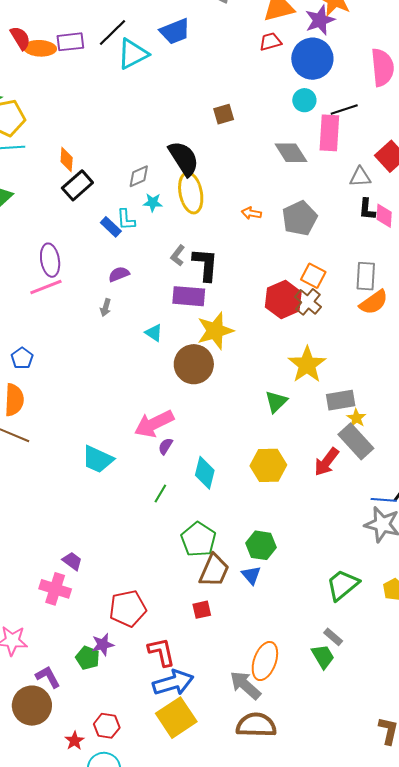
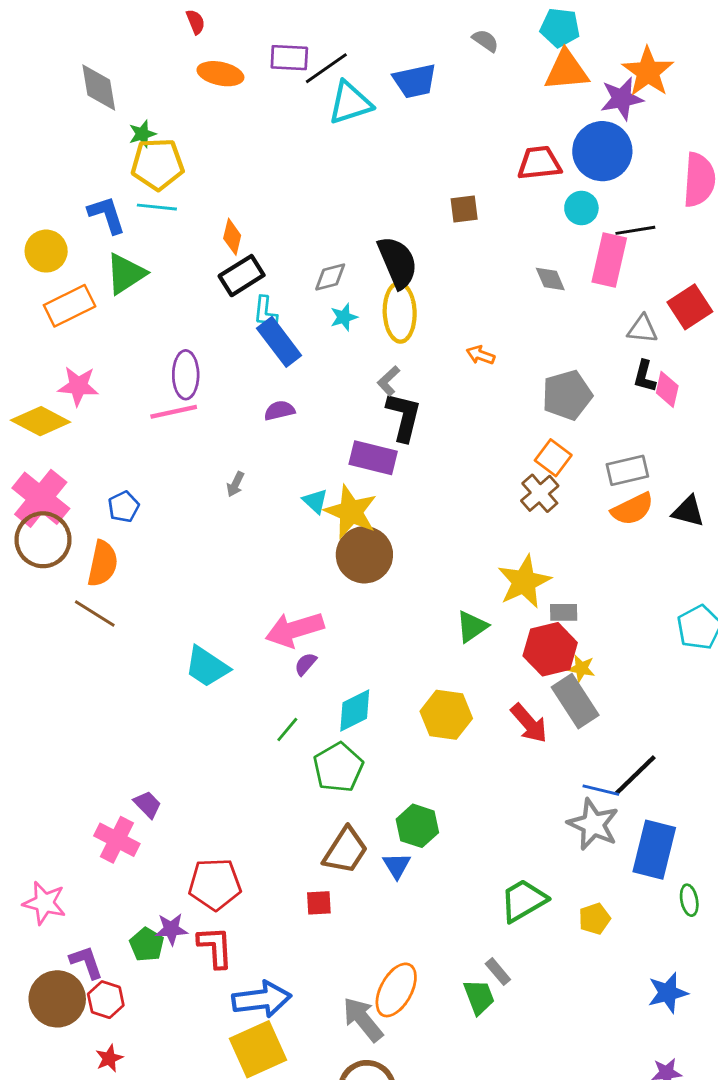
red semicircle: (20, 38) -> (196, 22), moved, size x0.7
purple rectangle: (70, 42) -> (289, 58), moved
red trapezoid: (270, 42) -> (539, 163), moved, size x1.4
gray diamond: (291, 153) -> (550, 279), size x0.7
cyan star: (153, 202) -> (344, 317), turned -30
gray pentagon: (300, 218) -> (567, 395), moved
cyan L-shape: (126, 220) -> (265, 312), moved
blue rectangle: (111, 227) -> (279, 342), size x1.6
gray L-shape: (178, 255) -> (389, 381), moved
gray rectangle: (366, 276) -> (627, 470), turned 64
red hexagon: (283, 299) -> (550, 649), moved
gray arrow: (106, 307) -> (235, 484), moved
yellow star: (215, 331) -> (351, 512), moved, turned 30
gray rectangle: (341, 400) -> (564, 612), moved, size x0.7
yellow star: (356, 418) -> (581, 668), turned -30
red arrow: (326, 462) -> (529, 723), turned -88
cyan diamond: (205, 473) -> (355, 711), turned 40
green pentagon: (198, 539) -> (338, 767), moved
red L-shape: (161, 652) -> (215, 947), moved
red hexagon: (107, 726) -> (106, 1000), moved

